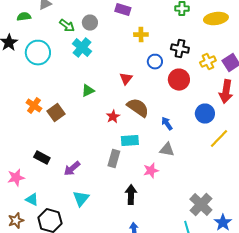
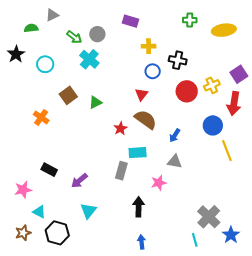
black cross: (180, 49) -> (178, 60), moved
cyan circle: (38, 53) -> (45, 64), size x0.7
blue circle: (155, 62) -> (153, 71), moved
yellow cross: (208, 62) -> (212, 85), moved
red triangle: (126, 79) -> (142, 94), moved
brown square: (56, 113) -> (68, 95), moved
blue arrow: (167, 124) -> (175, 136), turned -112
yellow line: (219, 139) -> (227, 151), turned -65

